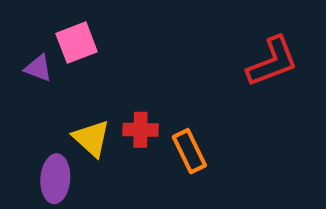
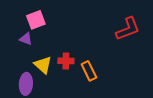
purple triangle: (38, 68) -> (26, 39), moved

